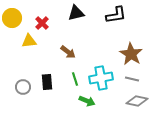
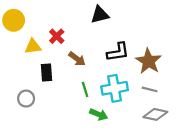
black triangle: (76, 13) -> (100, 15), moved
black L-shape: (116, 15) -> (118, 52), moved
red cross: (42, 23) -> (57, 36), moved
black rectangle: (47, 82) -> (46, 72), moved

